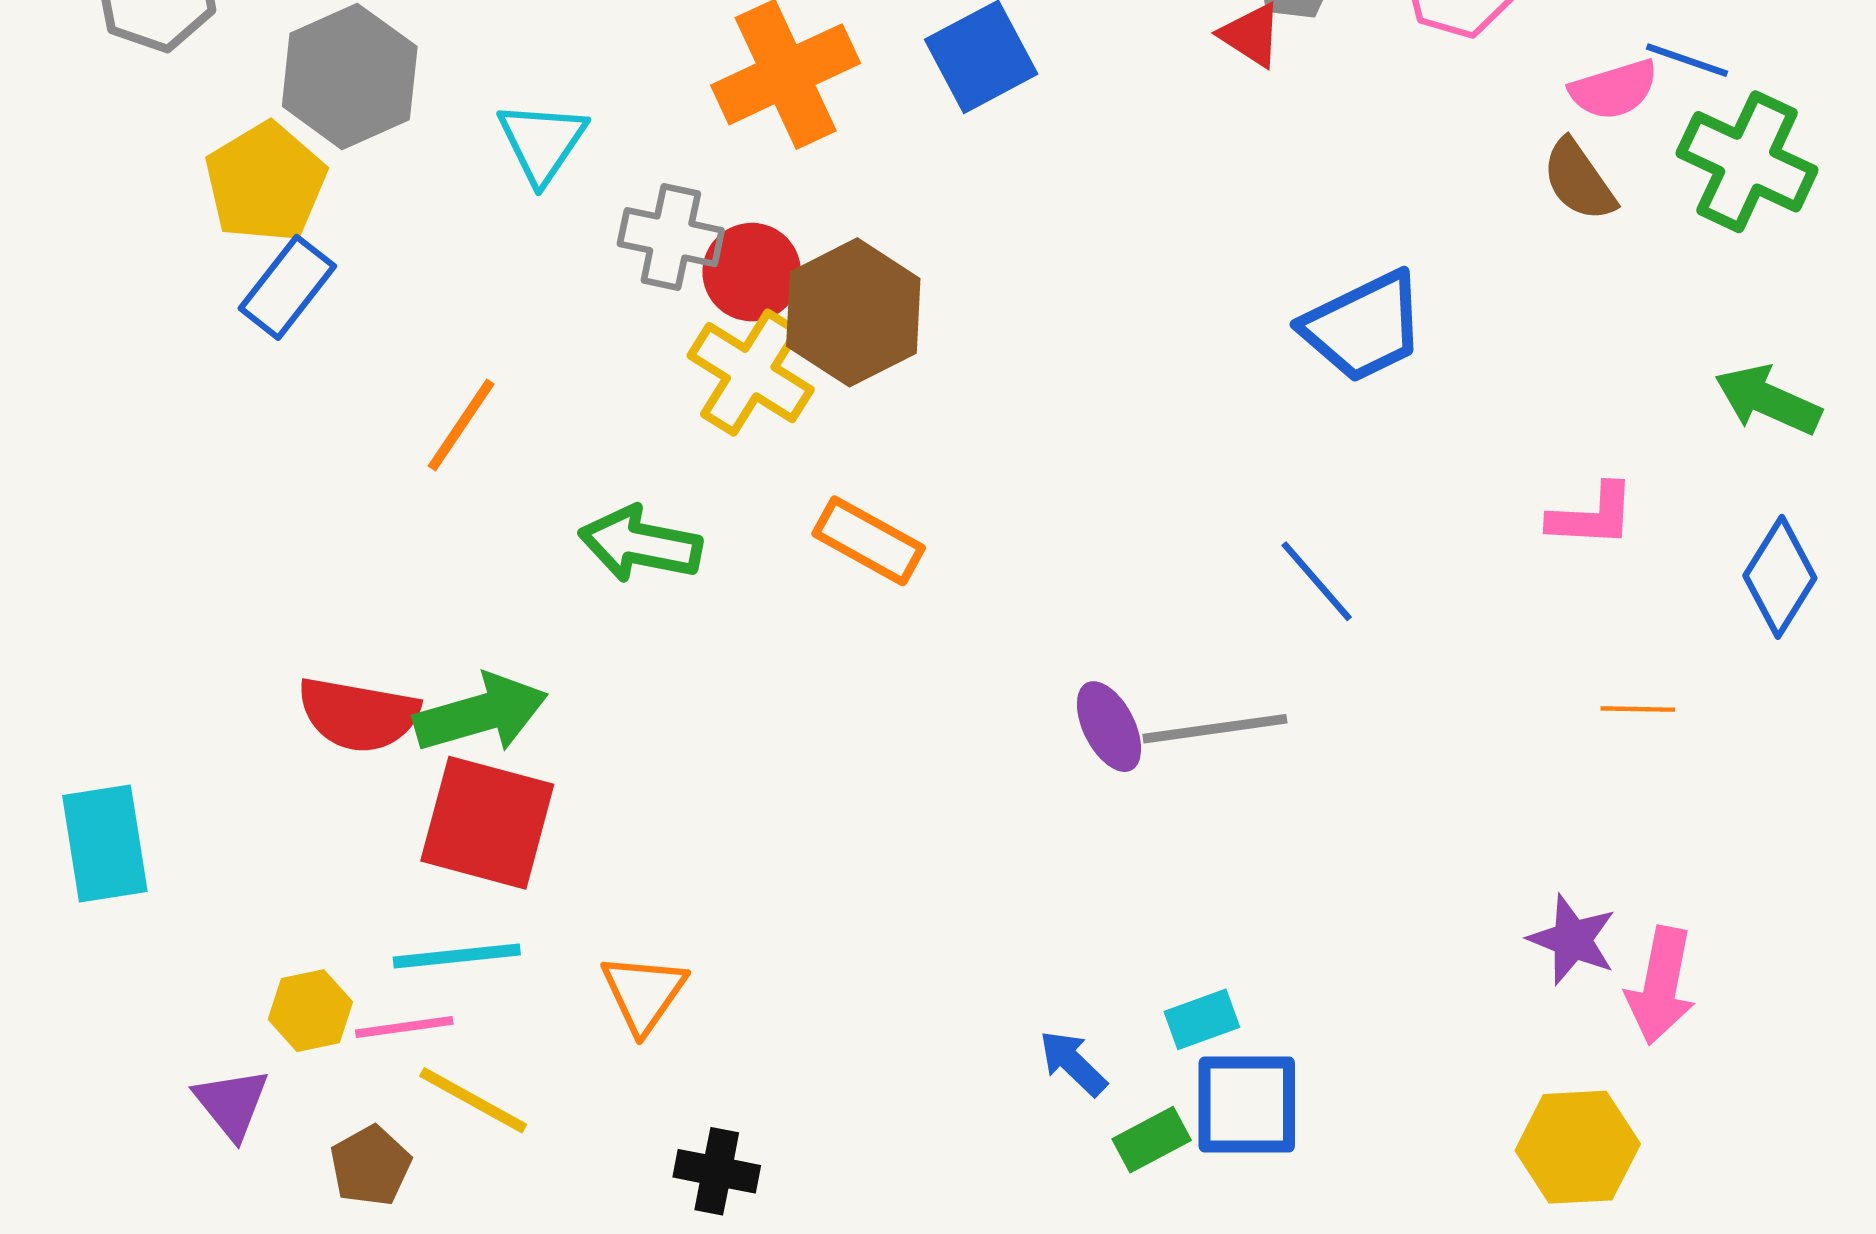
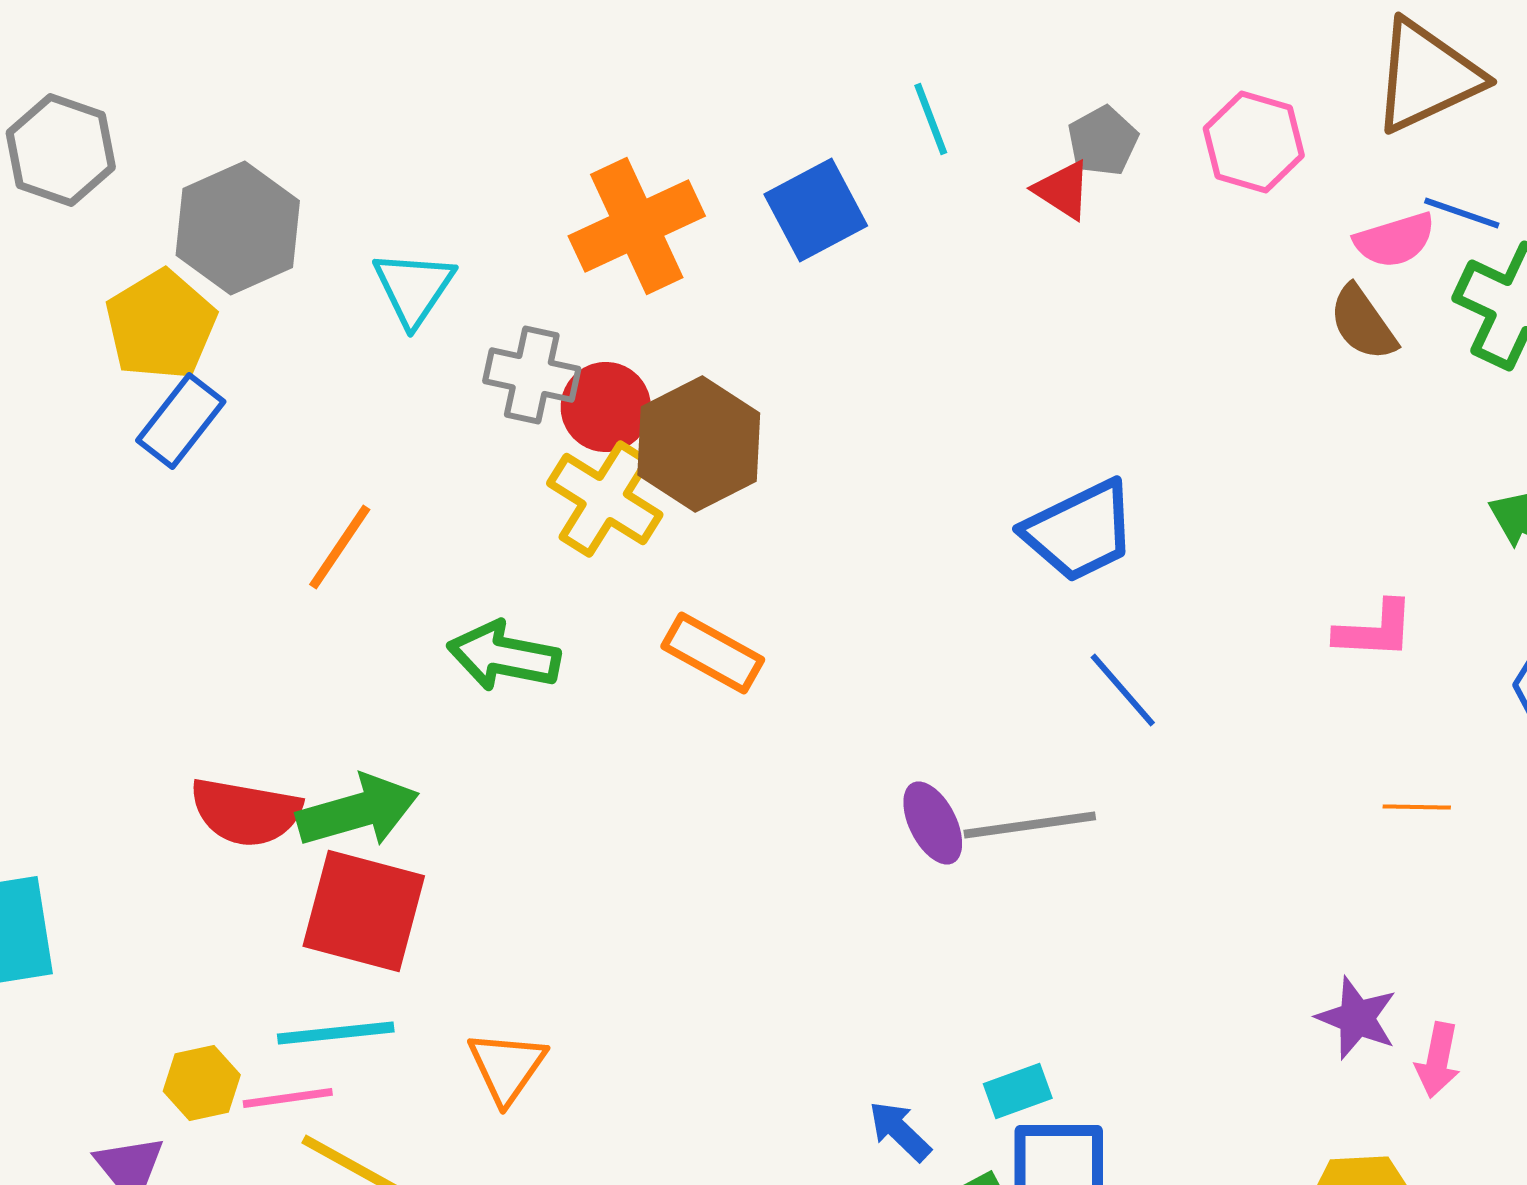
blue trapezoid: (1364, 327) -> (1080, 531), moved
pink arrow: (1661, 986) -> (1438, 1060), size x0.7

